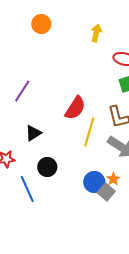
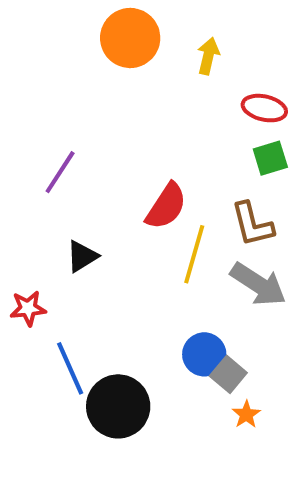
orange circle: (41, 24) -> (130, 38), moved, size x1.5
black circle: (47, 167) -> (118, 406), moved, size x1.6
orange star: (113, 179) -> (246, 414), moved

